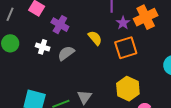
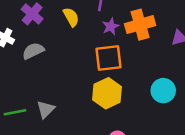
yellow semicircle: (95, 38) -> (71, 17), moved
yellow hexagon: (128, 89) -> (107, 93), moved

